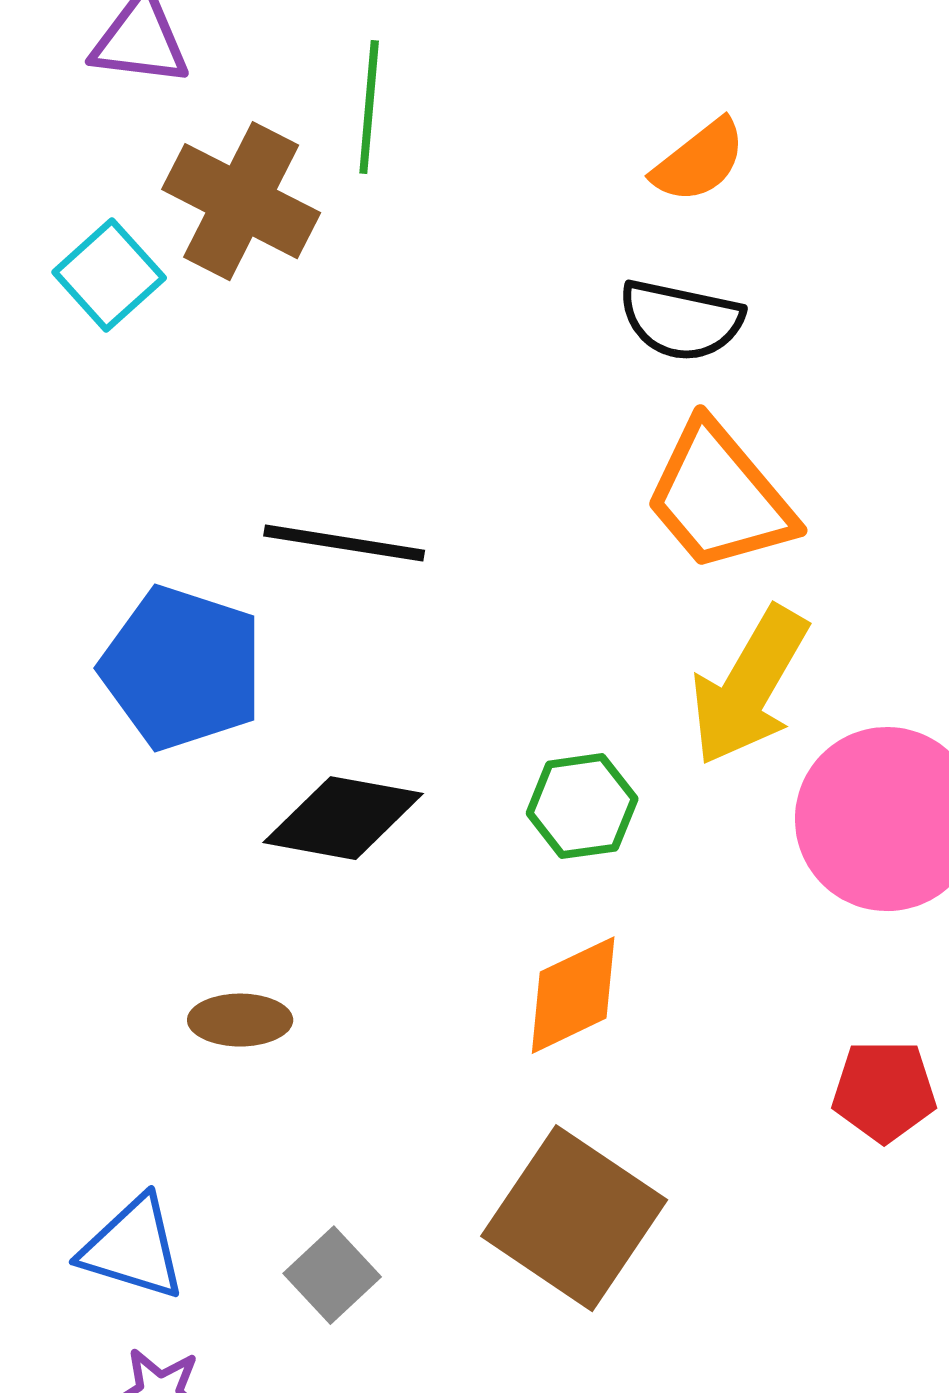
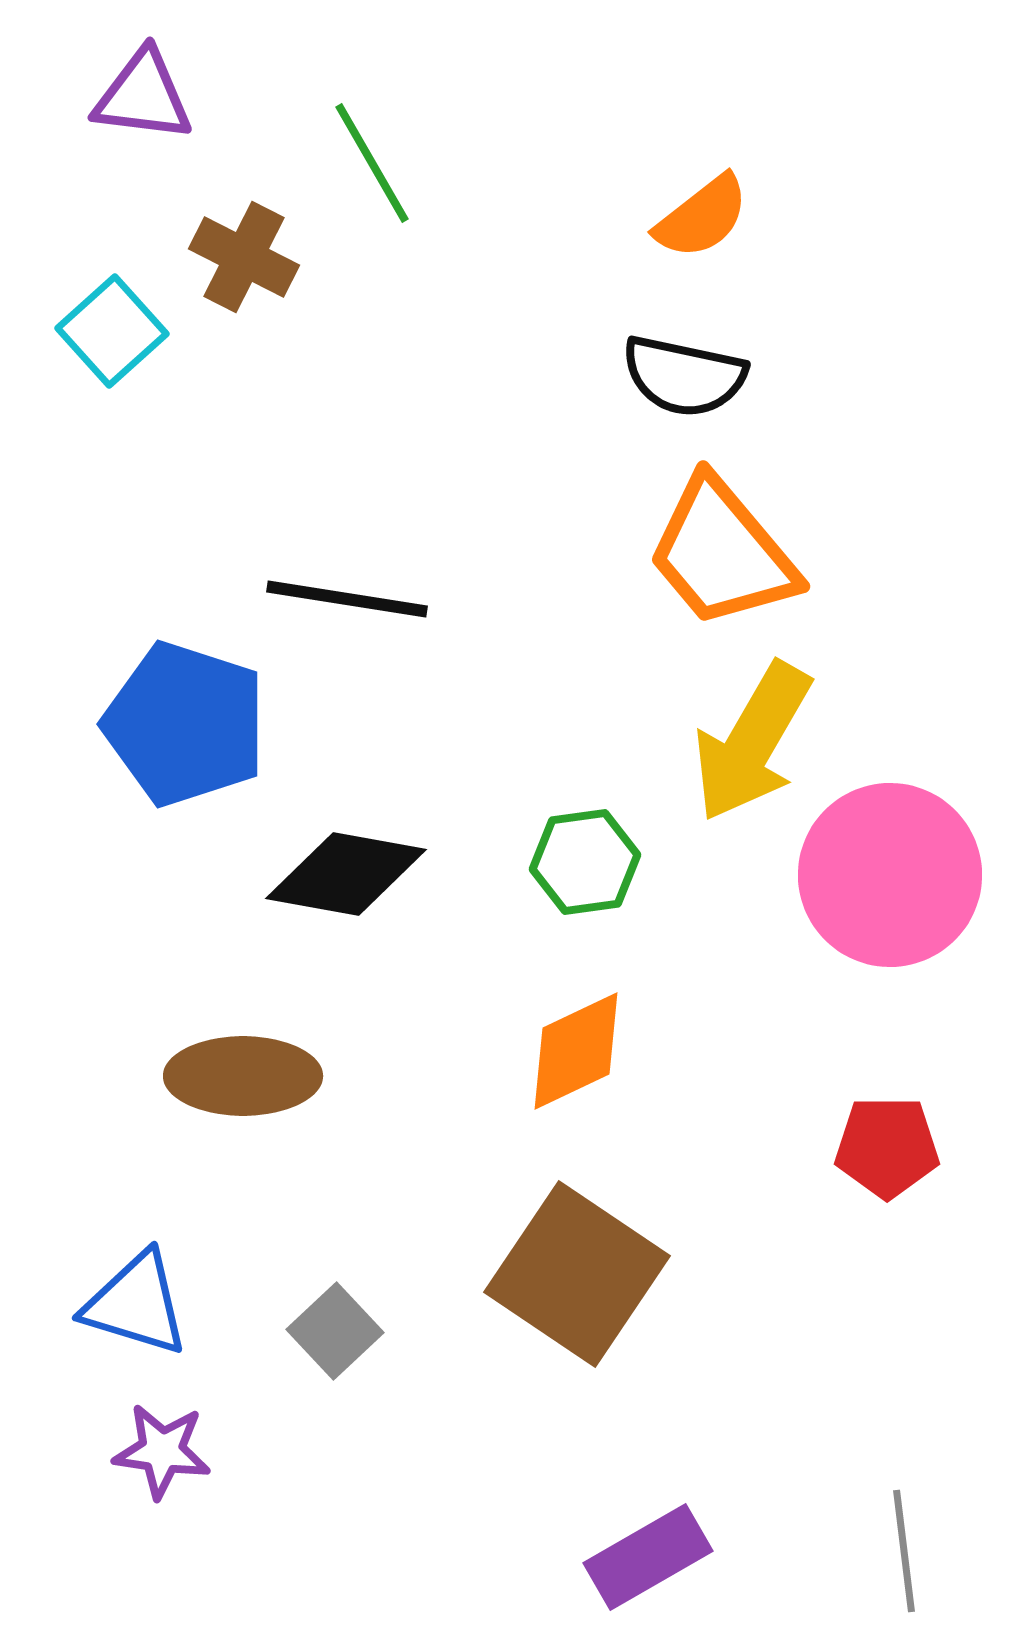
green line: (369, 107) -> (372, 163), turned -35
brown cross: (241, 201) -> (244, 257), size x0.7
brown ellipse: (240, 1020) -> (243, 1076), size x1.5

